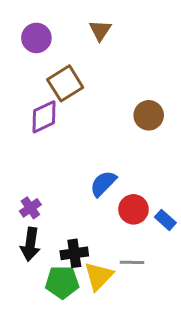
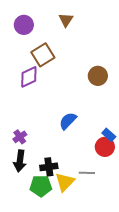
red circle: (133, 209) -> (105, 147), moved
blue rectangle: (165, 220) -> (109, 135), moved

